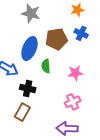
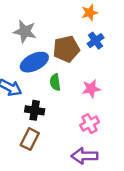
gray star: (31, 13) -> (25, 31), moved
blue cross: (81, 33) -> (96, 41), turned 32
blue ellipse: (29, 48) -> (34, 62), turned 45

